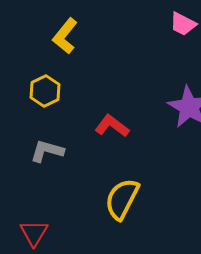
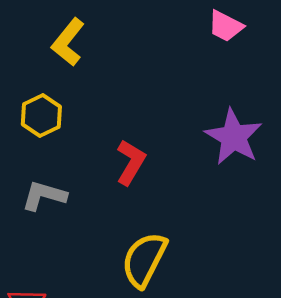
red L-shape: (112, 126) -> (131, 162), turned 84

